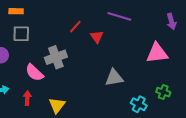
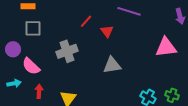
pink semicircle: (34, 73) -> (31, 66), moved
gray triangle: (114, 78) -> (112, 65), moved
green cross: (163, 92) -> (172, 95), moved

